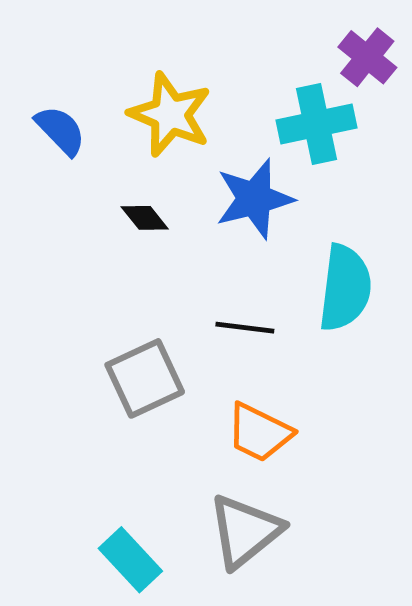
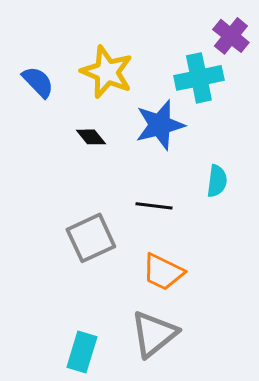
cyan semicircle: (345, 288) -> (217, 181), size x0.6
cyan rectangle: (130, 560) -> (82, 352), turned 60

